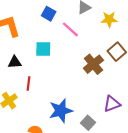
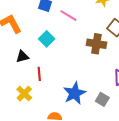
cyan square: (43, 49) -> (47, 39), turned -35
brown cross: (93, 64) -> (96, 44), turned -30

